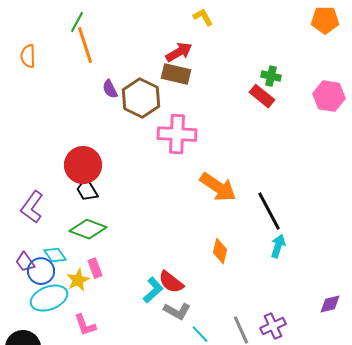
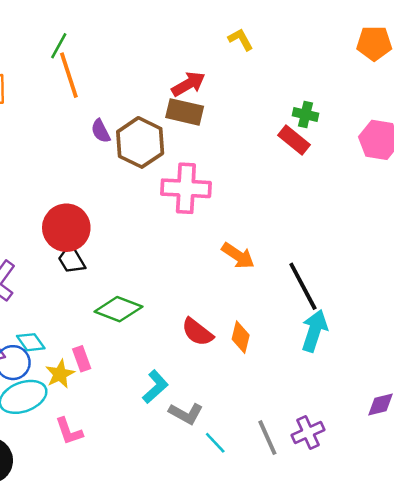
yellow L-shape: (203, 17) -> (241, 39), moved
orange arrow: (218, 187) -> (238, 256), size x0.7
green diamond: (88, 229) -> (118, 309), moved
cyan arrow: (278, 246) -> (314, 331), size x1.4
red semicircle: (171, 282) -> (197, 332), moved

